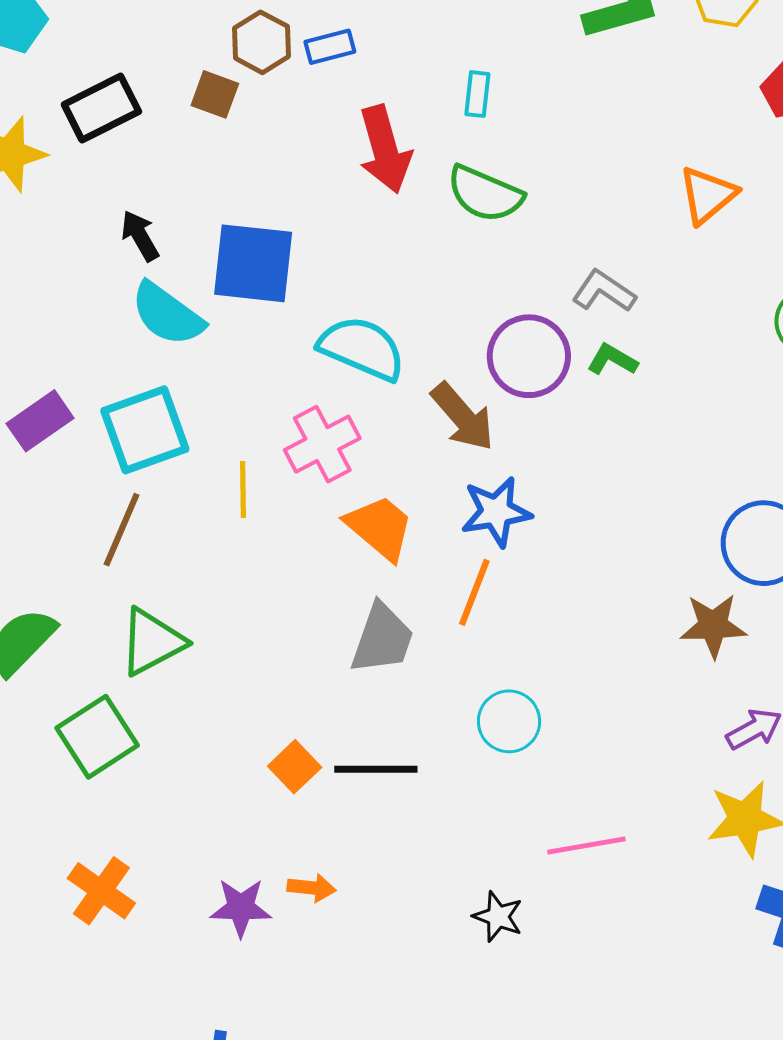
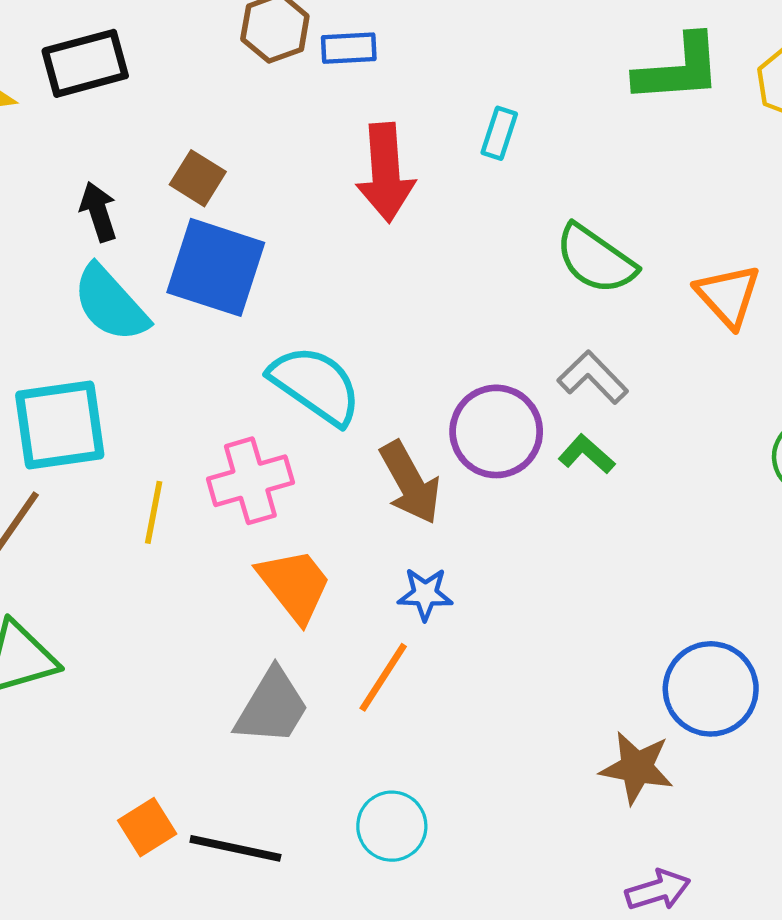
brown square: (215, 94) -> (198, 178), moved
green semicircle: (485, 194) -> (596, 259), moved
orange triangle: (708, 195) -> (728, 296), turned -44
blue star: (496, 512) -> (425, 594), size x0.7

